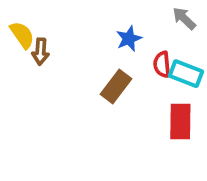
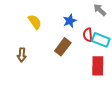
yellow semicircle: (22, 35) -> (35, 22), moved
brown arrow: (40, 52) -> (22, 55), moved

